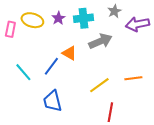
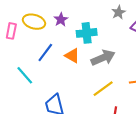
cyan cross: (83, 18) -> (87, 33), moved
gray arrow: (100, 41) -> (103, 58), moved
blue line: (51, 66) -> (45, 53), moved

